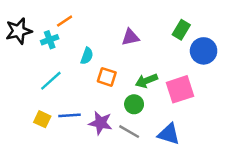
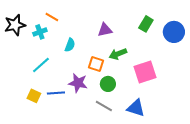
orange line: (65, 21) -> (52, 17), turned 64
blue circle: (204, 51) -> (174, 32), moved
orange square: (107, 77) -> (96, 64), moved
green arrow: (146, 81) -> (118, 54), moved
purple star: (101, 123) -> (78, 83), moved

